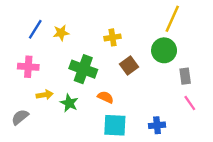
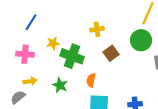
yellow star: (61, 33) -> (53, 43), moved
yellow arrow: (45, 95) -> (30, 81), moved
orange semicircle: (105, 97) -> (91, 80), turned -104

